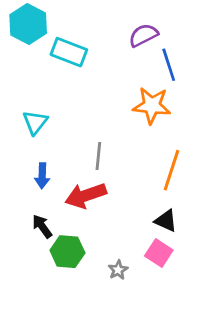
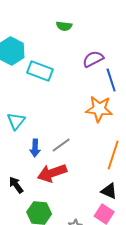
gray line: (98, 156) -> (61, 145), turned 48
blue arrow: (42, 176) -> (35, 148), moved
black arrow: (42, 226) -> (16, 185), moved

